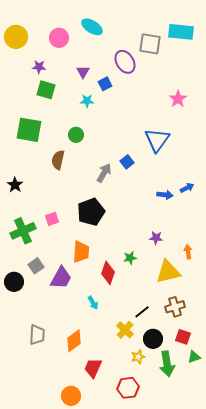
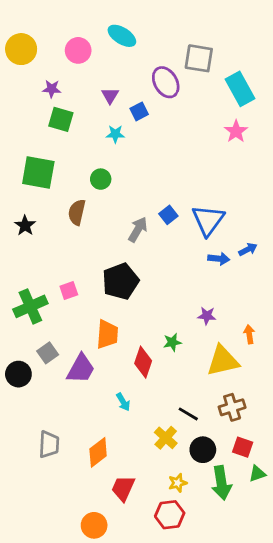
cyan rectangle: (181, 32) -> (240, 89), moved, turned 55
blue triangle: (157, 140) -> (208, 220), moved
black star: (15, 185) -> (25, 226), moved
black line: (142, 312) -> (188, 414), turned 70
yellow star: (138, 357) -> (178, 483), moved

